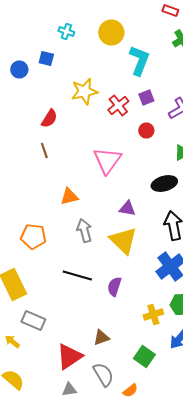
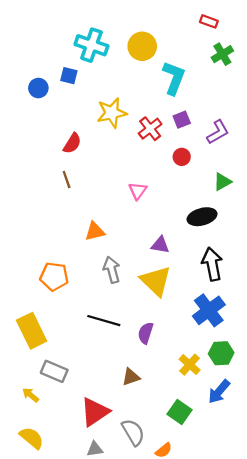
cyan cross: (66, 32) -> (91, 45), size x1.8
pink triangle: (107, 160) -> (138, 191), size x0.6
yellow cross: (153, 314) -> (190, 365), turned -30
brown triangle: (101, 338) -> (131, 377), moved

